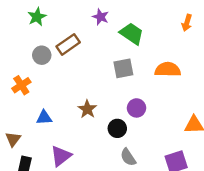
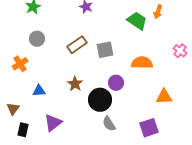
green trapezoid: (132, 34) -> (137, 21), moved
brown rectangle: (68, 44) -> (77, 45), moved
orange semicircle: (168, 70) -> (142, 63), moved
black circle: (117, 128) -> (100, 100), size x1.5

